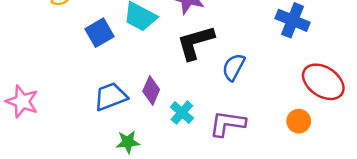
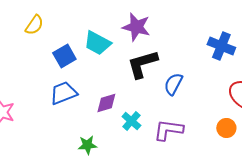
purple diamond: (151, 90) -> (106, 103), turned 50
blue trapezoid: (111, 97) -> (63, 93), moved

